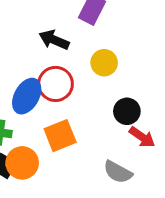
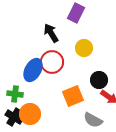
black arrow: (54, 40) -> (51, 33), turned 36
orange square: (60, 136) -> (73, 96), moved

